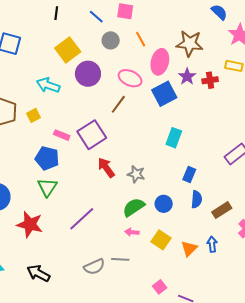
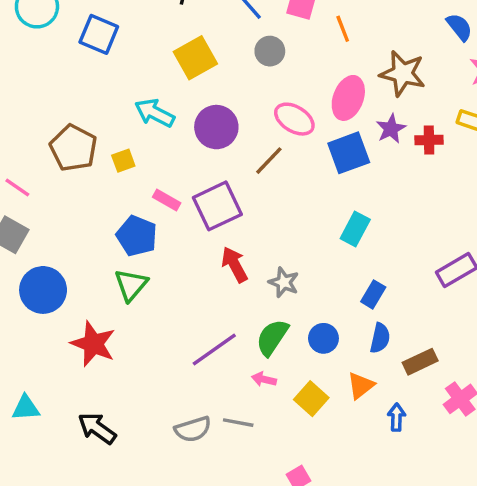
orange line: (141, 39) -> (343, 29), moved
purple circle: (88, 74) -> (216, 127), moved
green semicircle: (134, 207) -> (272, 337), turned -30
purple line: (82, 219) -> (214, 349), moved
orange triangle: (189, 248) -> (361, 386), moved

